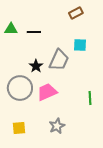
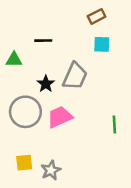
green triangle: (11, 29) -> (14, 60), moved
cyan square: (80, 45) -> (102, 44), moved
gray star: (57, 126) -> (51, 170), moved

